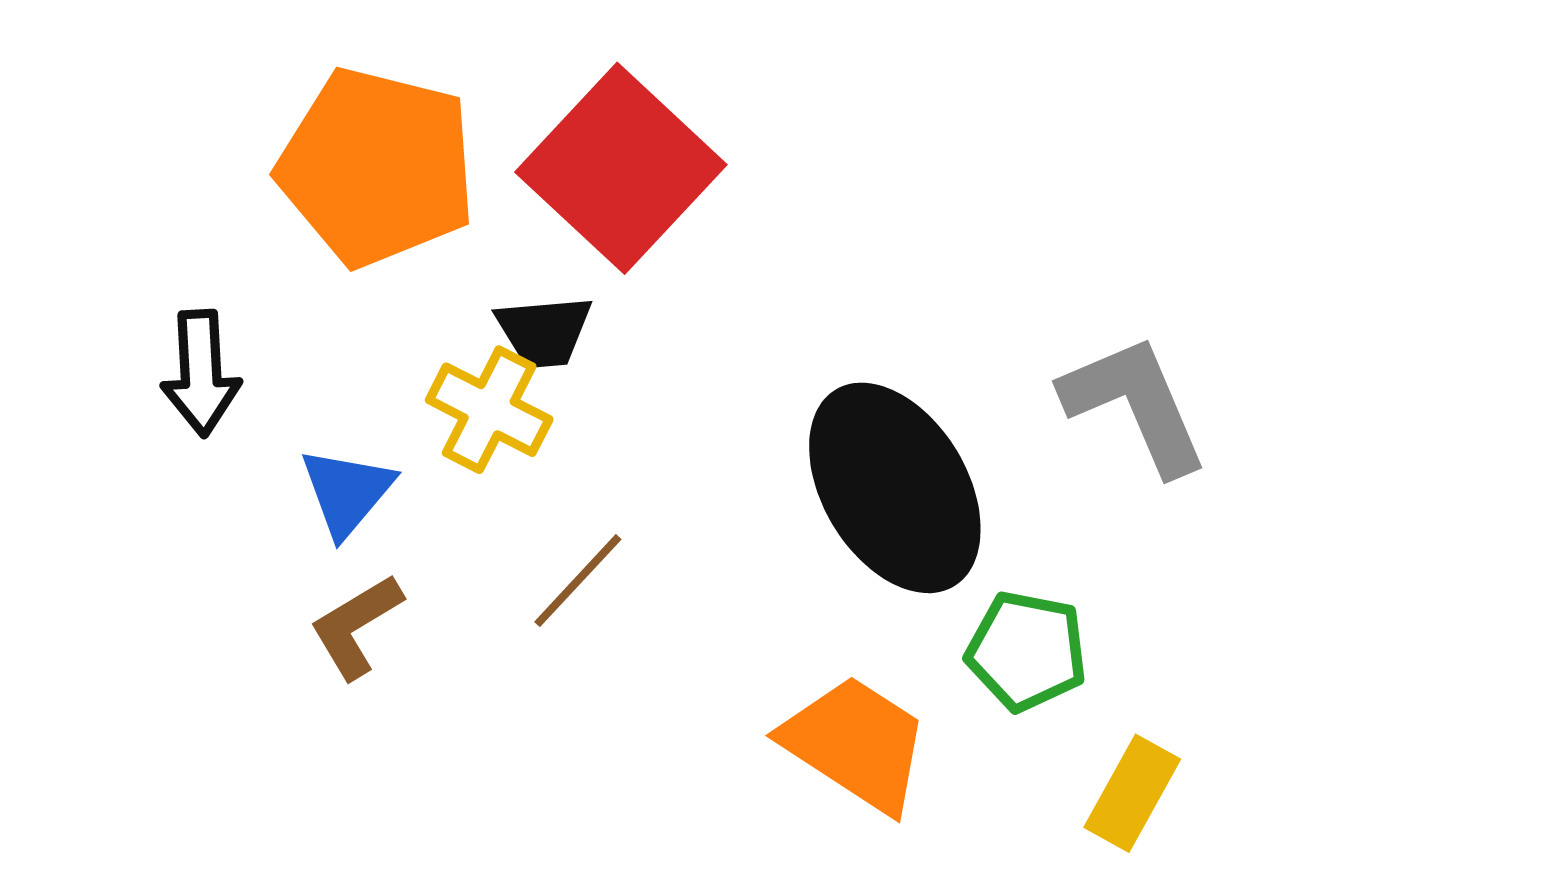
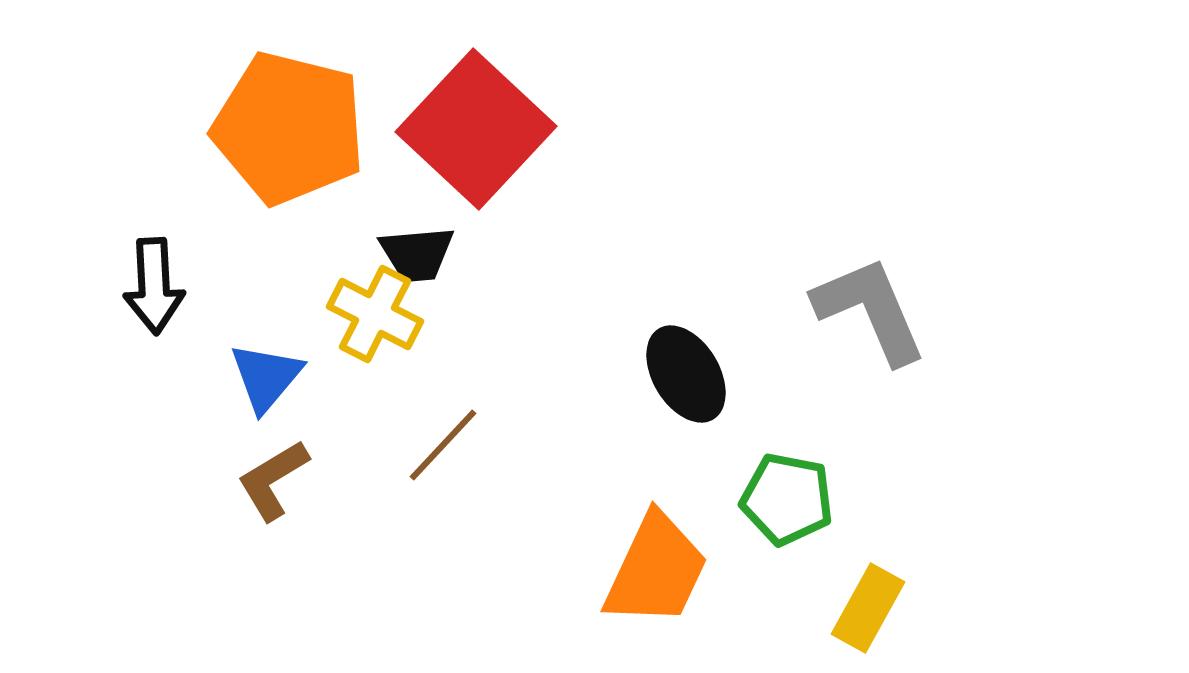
black ellipse: (895, 488) -> (686, 374), size x0.6
orange trapezoid: (856, 744) -> (656, 570), turned 82

